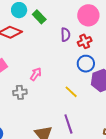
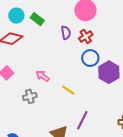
pink arrow: (36, 74) -> (43, 76), turned -80
yellow line: (71, 92) -> (68, 90), moved
purple line: (68, 124) -> (82, 120), turned 54

